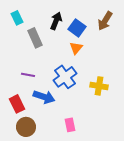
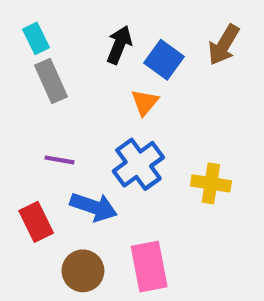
gray rectangle: (35, 38) -> (51, 81), moved
orange triangle: (76, 48) -> (145, 102), moved
pink rectangle: (70, 125) -> (149, 267), size x1.6
brown circle: (26, 127) -> (83, 271), moved

